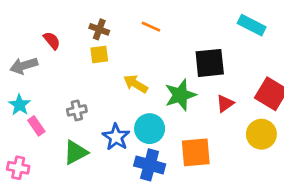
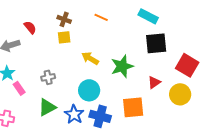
cyan rectangle: (252, 25) -> (148, 16), moved
black square: (210, 63) -> (156, 43), moved
red triangle: (225, 103) -> (154, 82), moved
cyan circle: (150, 129) -> (89, 90), moved
blue star: (116, 137) -> (74, 114), moved

